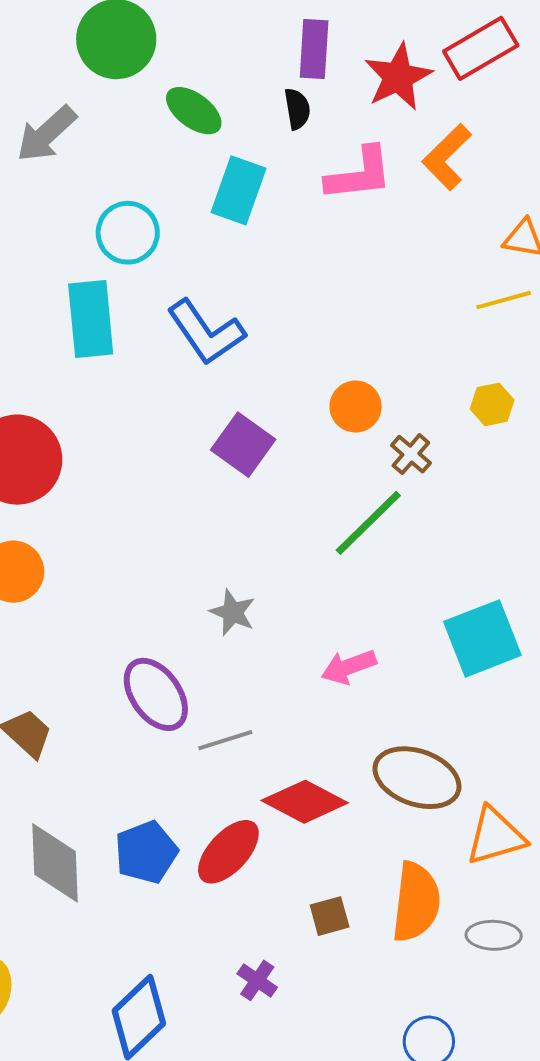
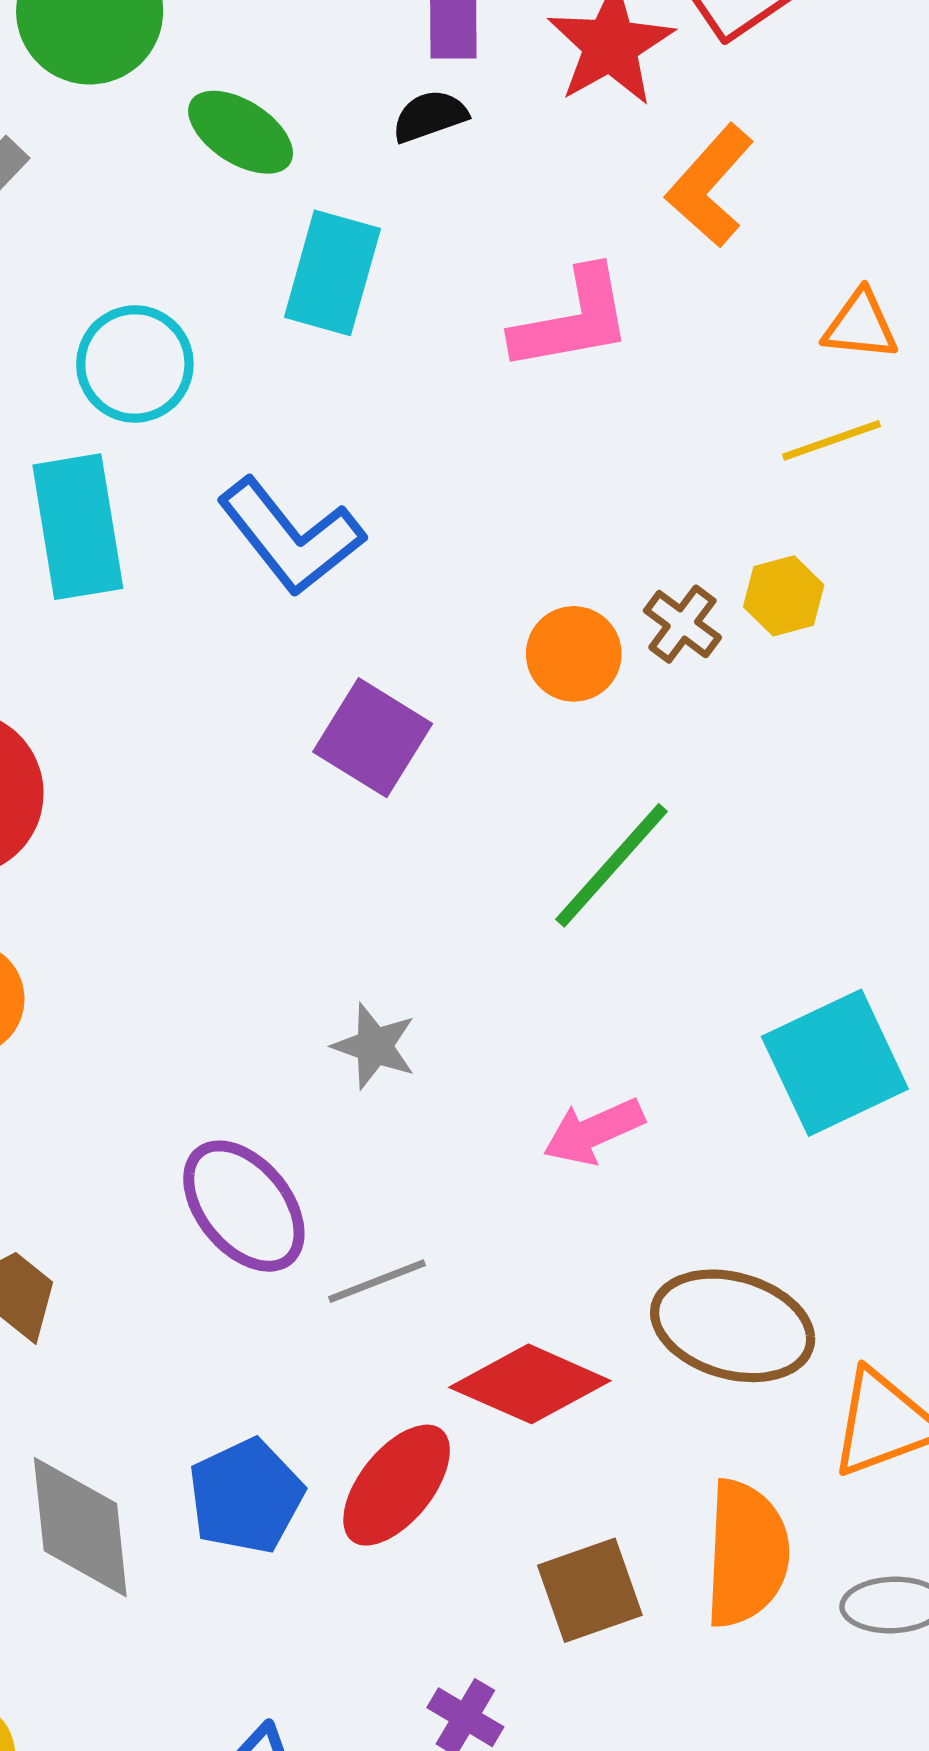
black semicircle: (297, 109) -> (430, 116), turned -96
pink L-shape: (359, 174) -> (572, 320), moved
yellow hexagon: (492, 404) -> (784, 596), moved
brown cross: (411, 454) -> (682, 624), moved
brown square: (330, 916) -> (590, 1590), size x1.4

